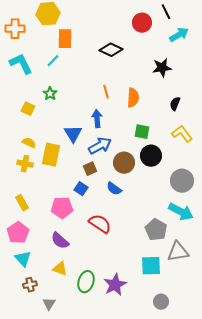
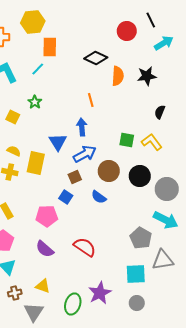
orange semicircle: (133, 98) -> (118, 76), moved
yellow L-shape: (182, 134) -> (152, 142), moved
black circle: (151, 156) -> (140, 176), moved
red semicircle: (100, 224) -> (85, 247), moved
yellow triangle: (60, 269) -> (43, 286), moved
green ellipse: (86, 282) -> (73, 304), moved
gray circle: (161, 302) -> (137, 303), moved
gray triangle: (49, 304) -> (34, 312), size x1.5

